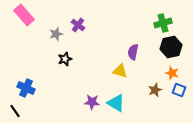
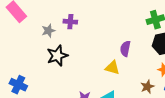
purple cross: (78, 25) -> (70, 22), turned -32
black star: (65, 59) -> (57, 56), size x1.5

